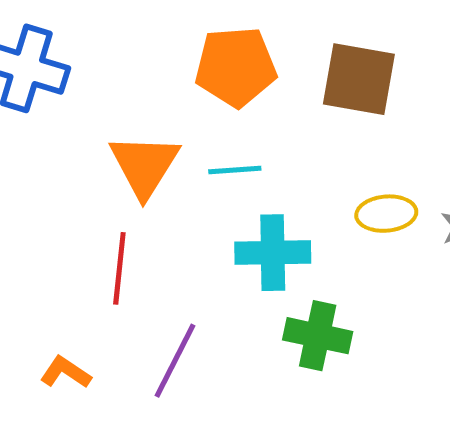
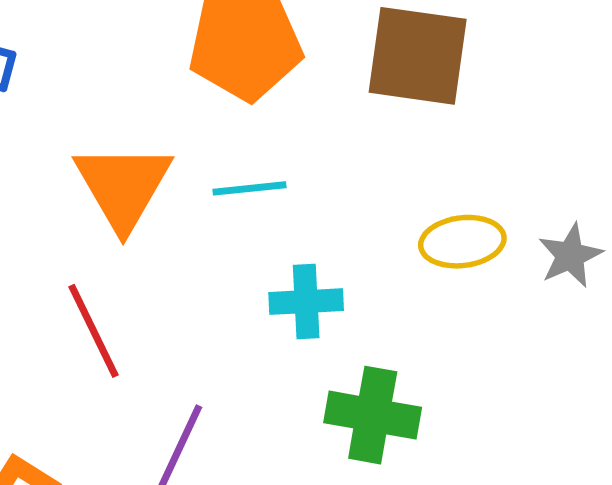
cyan cross: (273, 253) -> (306, 302), size x0.7
red line: (119, 268) -> (93, 331), turned -30

